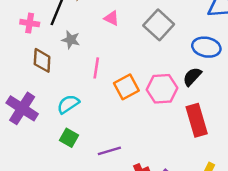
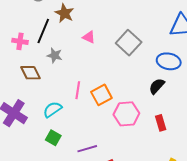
brown diamond: (42, 60) -> (30, 73), turned -30
pink line: (96, 68) -> (78, 90), moved
pink hexagon: (162, 89) -> (126, 114), moved
red rectangle: (197, 120) -> (161, 123), size x0.6

